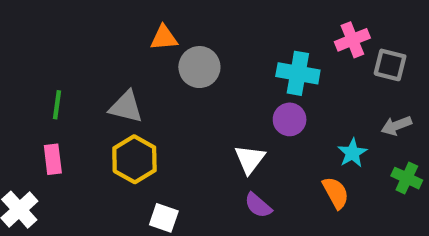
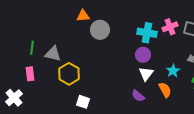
pink cross: (352, 40) -> (170, 27), moved
gray triangle: (126, 107) -> (53, 54), moved
white triangle: (250, 159) -> (146, 74), moved
purple semicircle: (258, 205) -> (138, 96), moved

